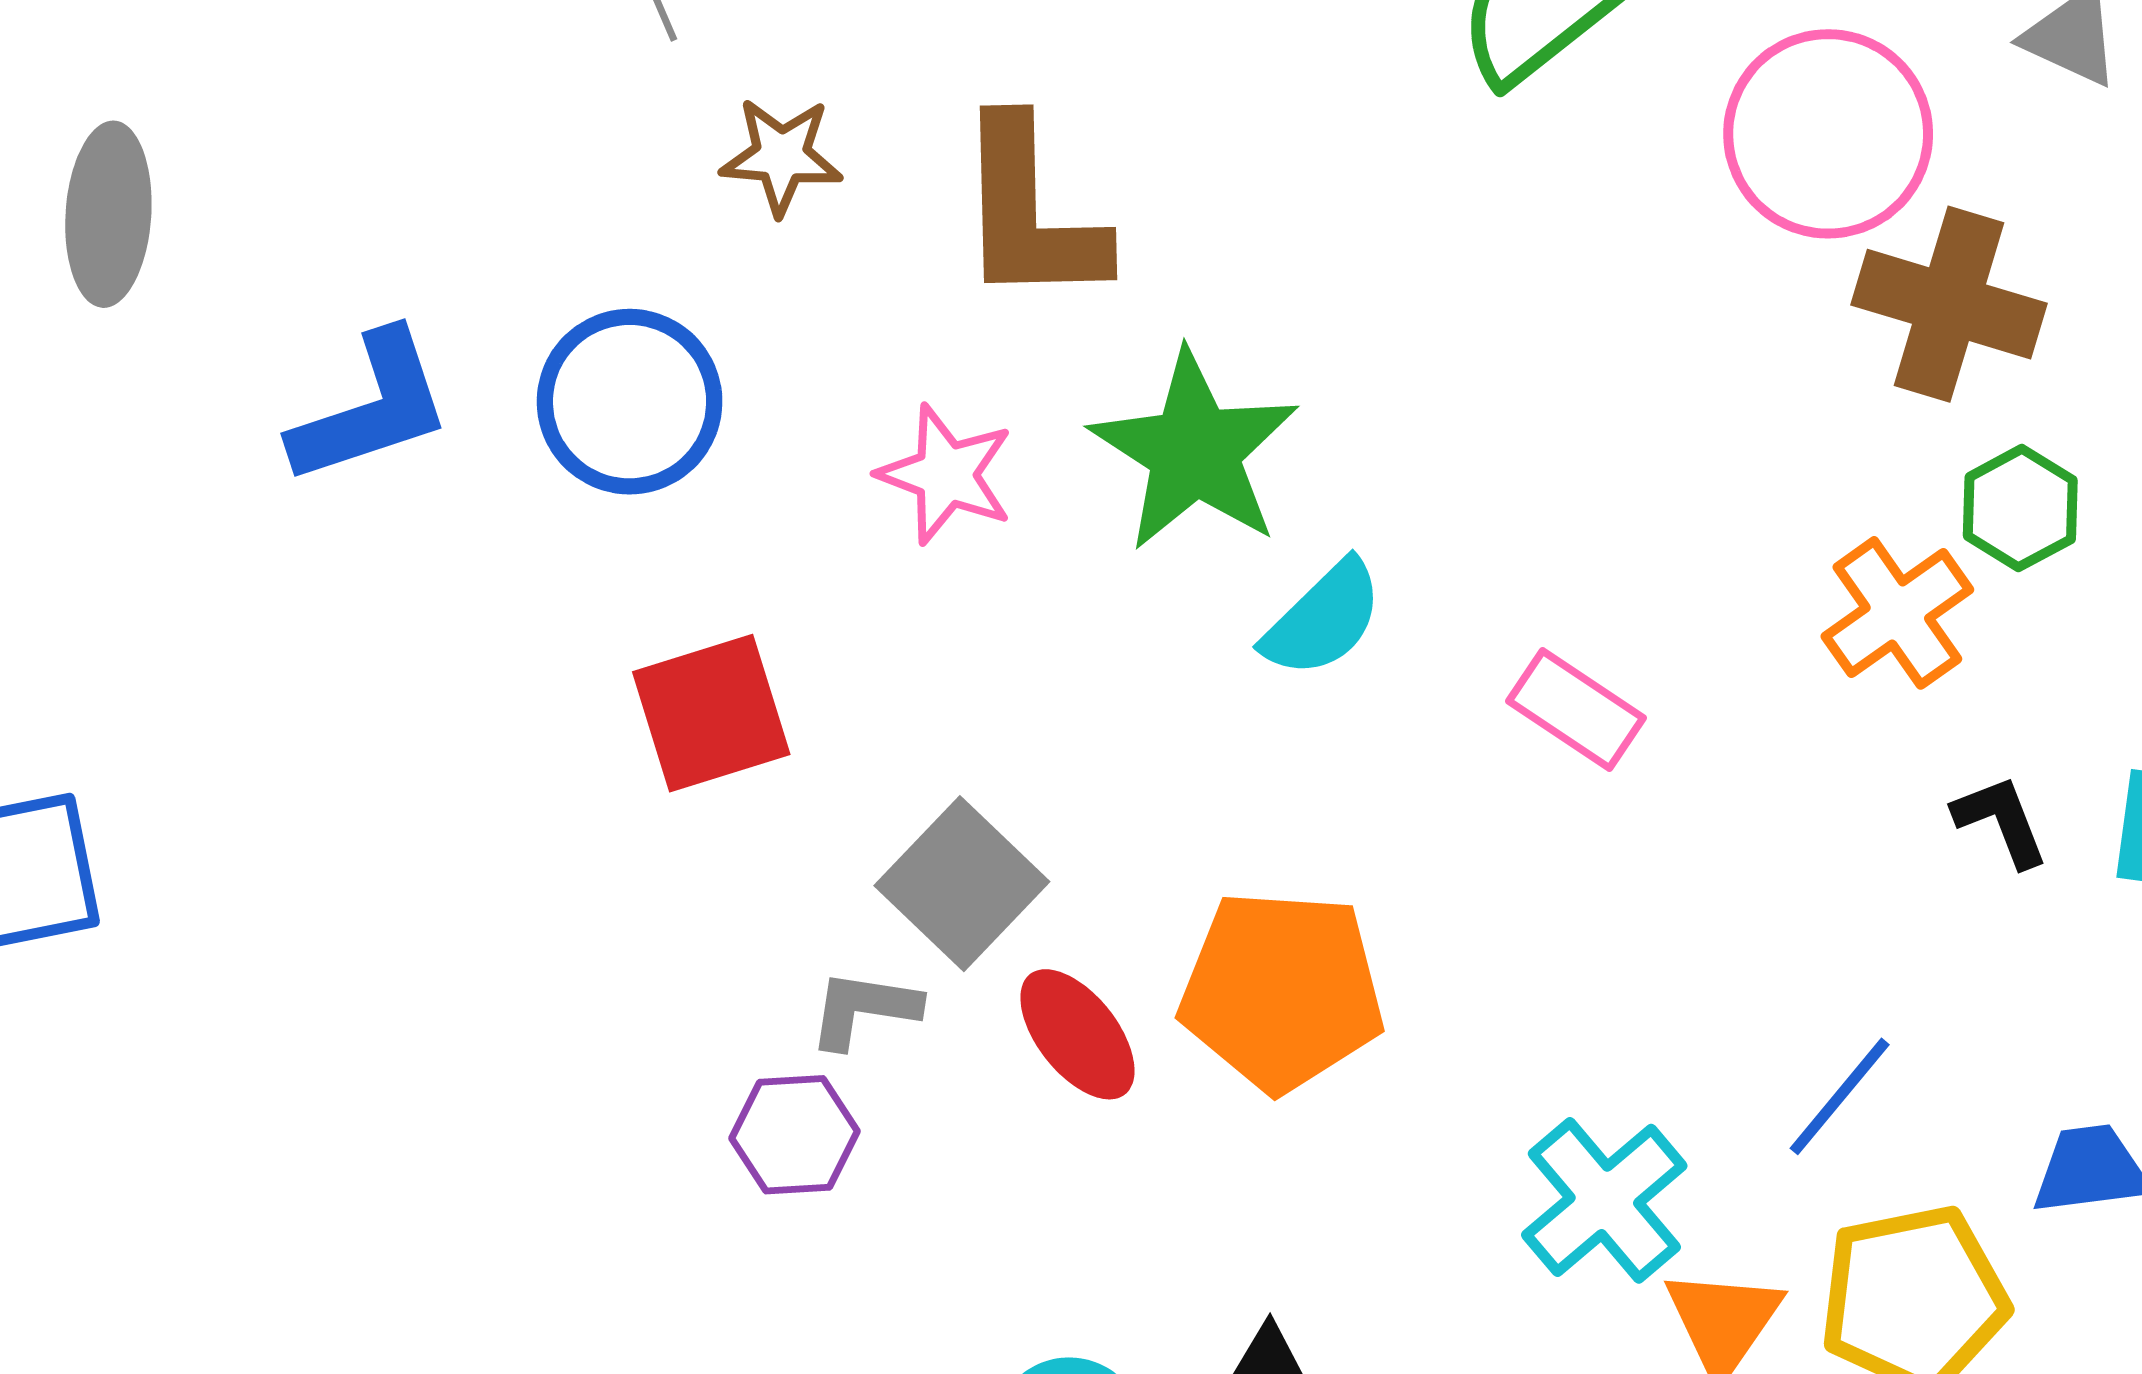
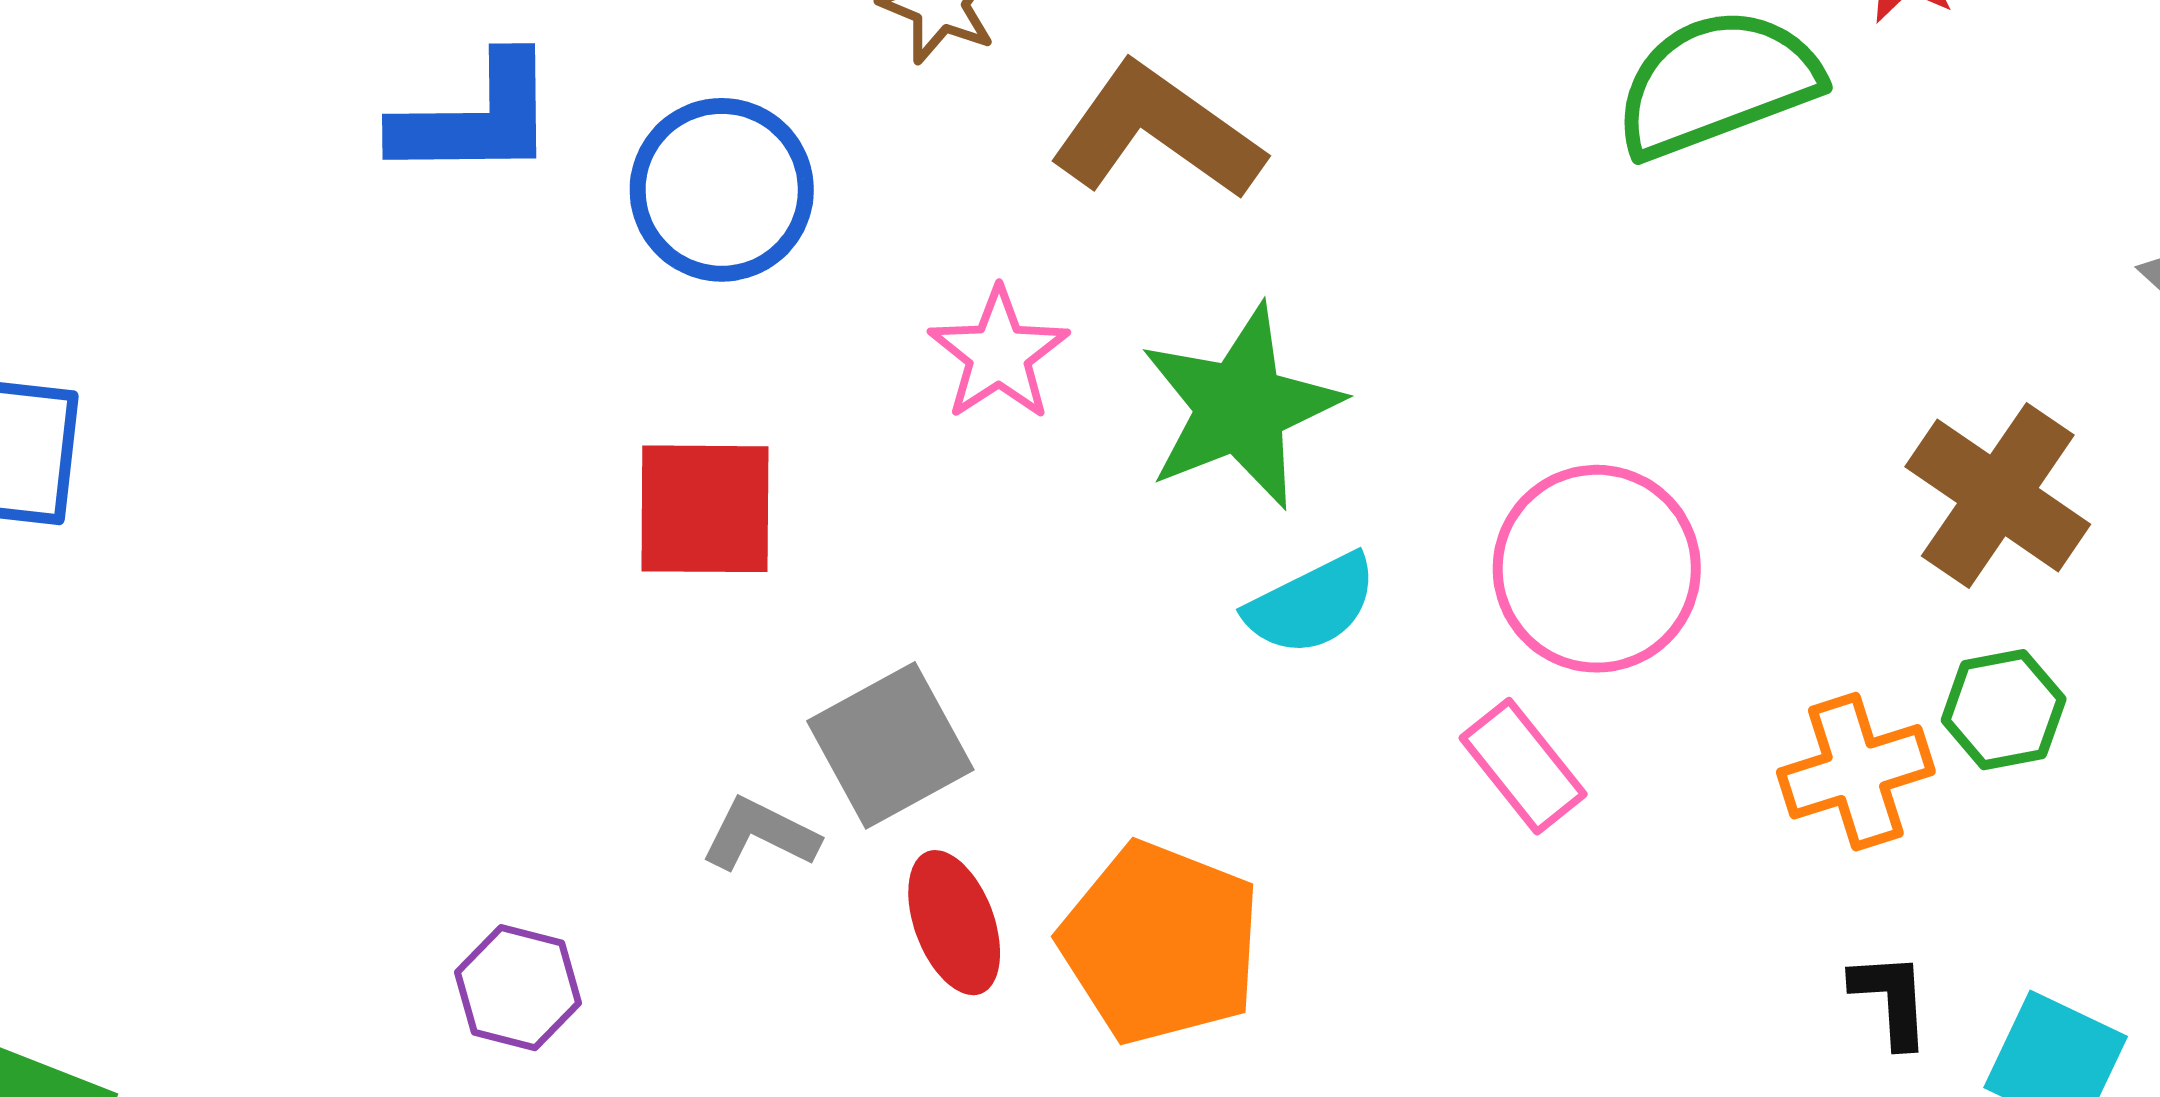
pink circle: (1828, 134) -> (1597, 569), moved
brown L-shape: (1030, 212) -> (1157, 132), turned 109
purple hexagon: (795, 1135) -> (518, 988), moved

